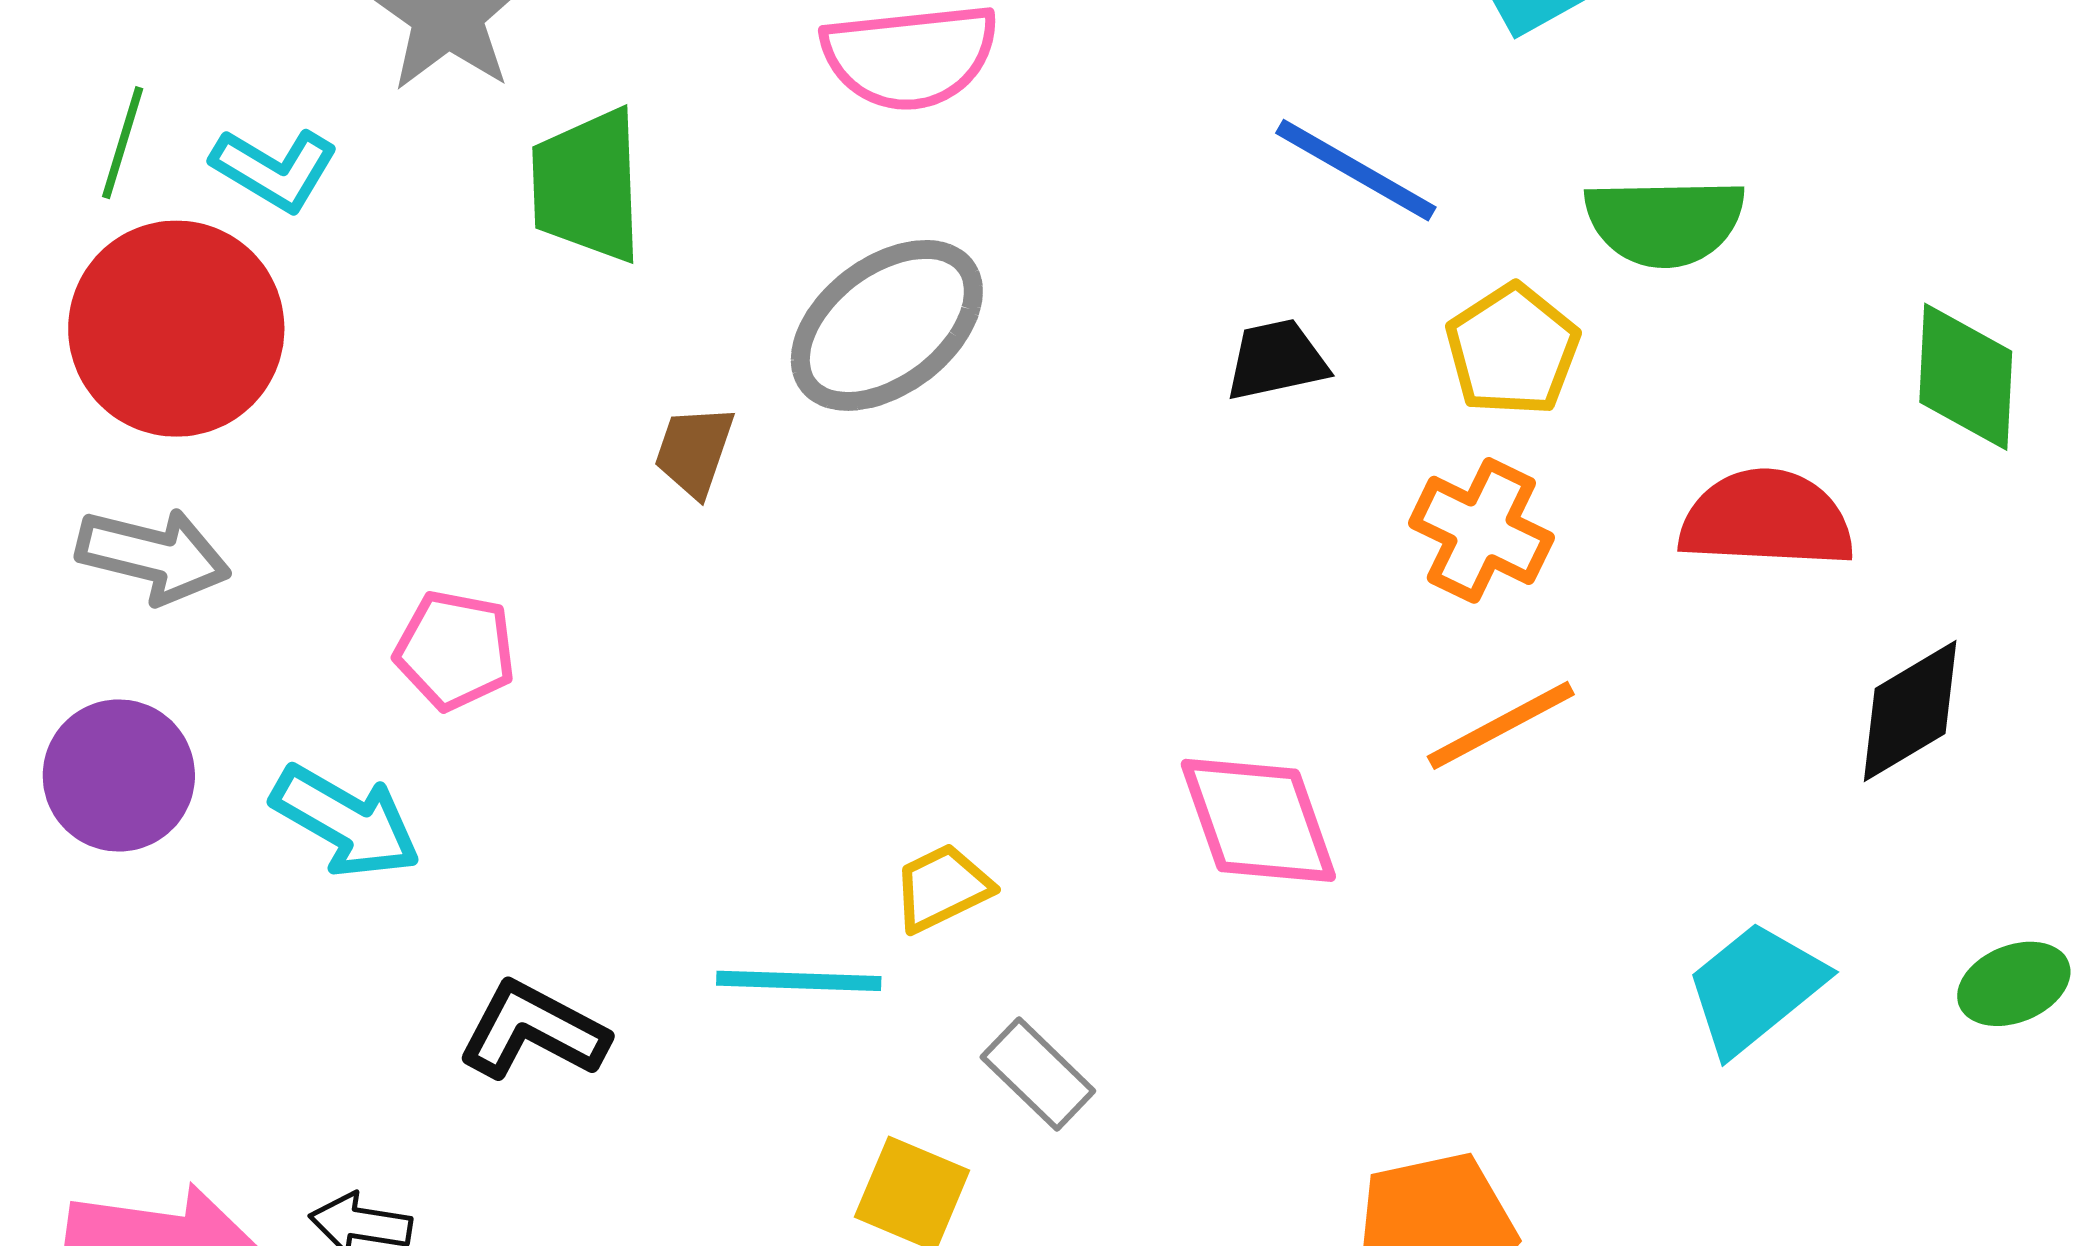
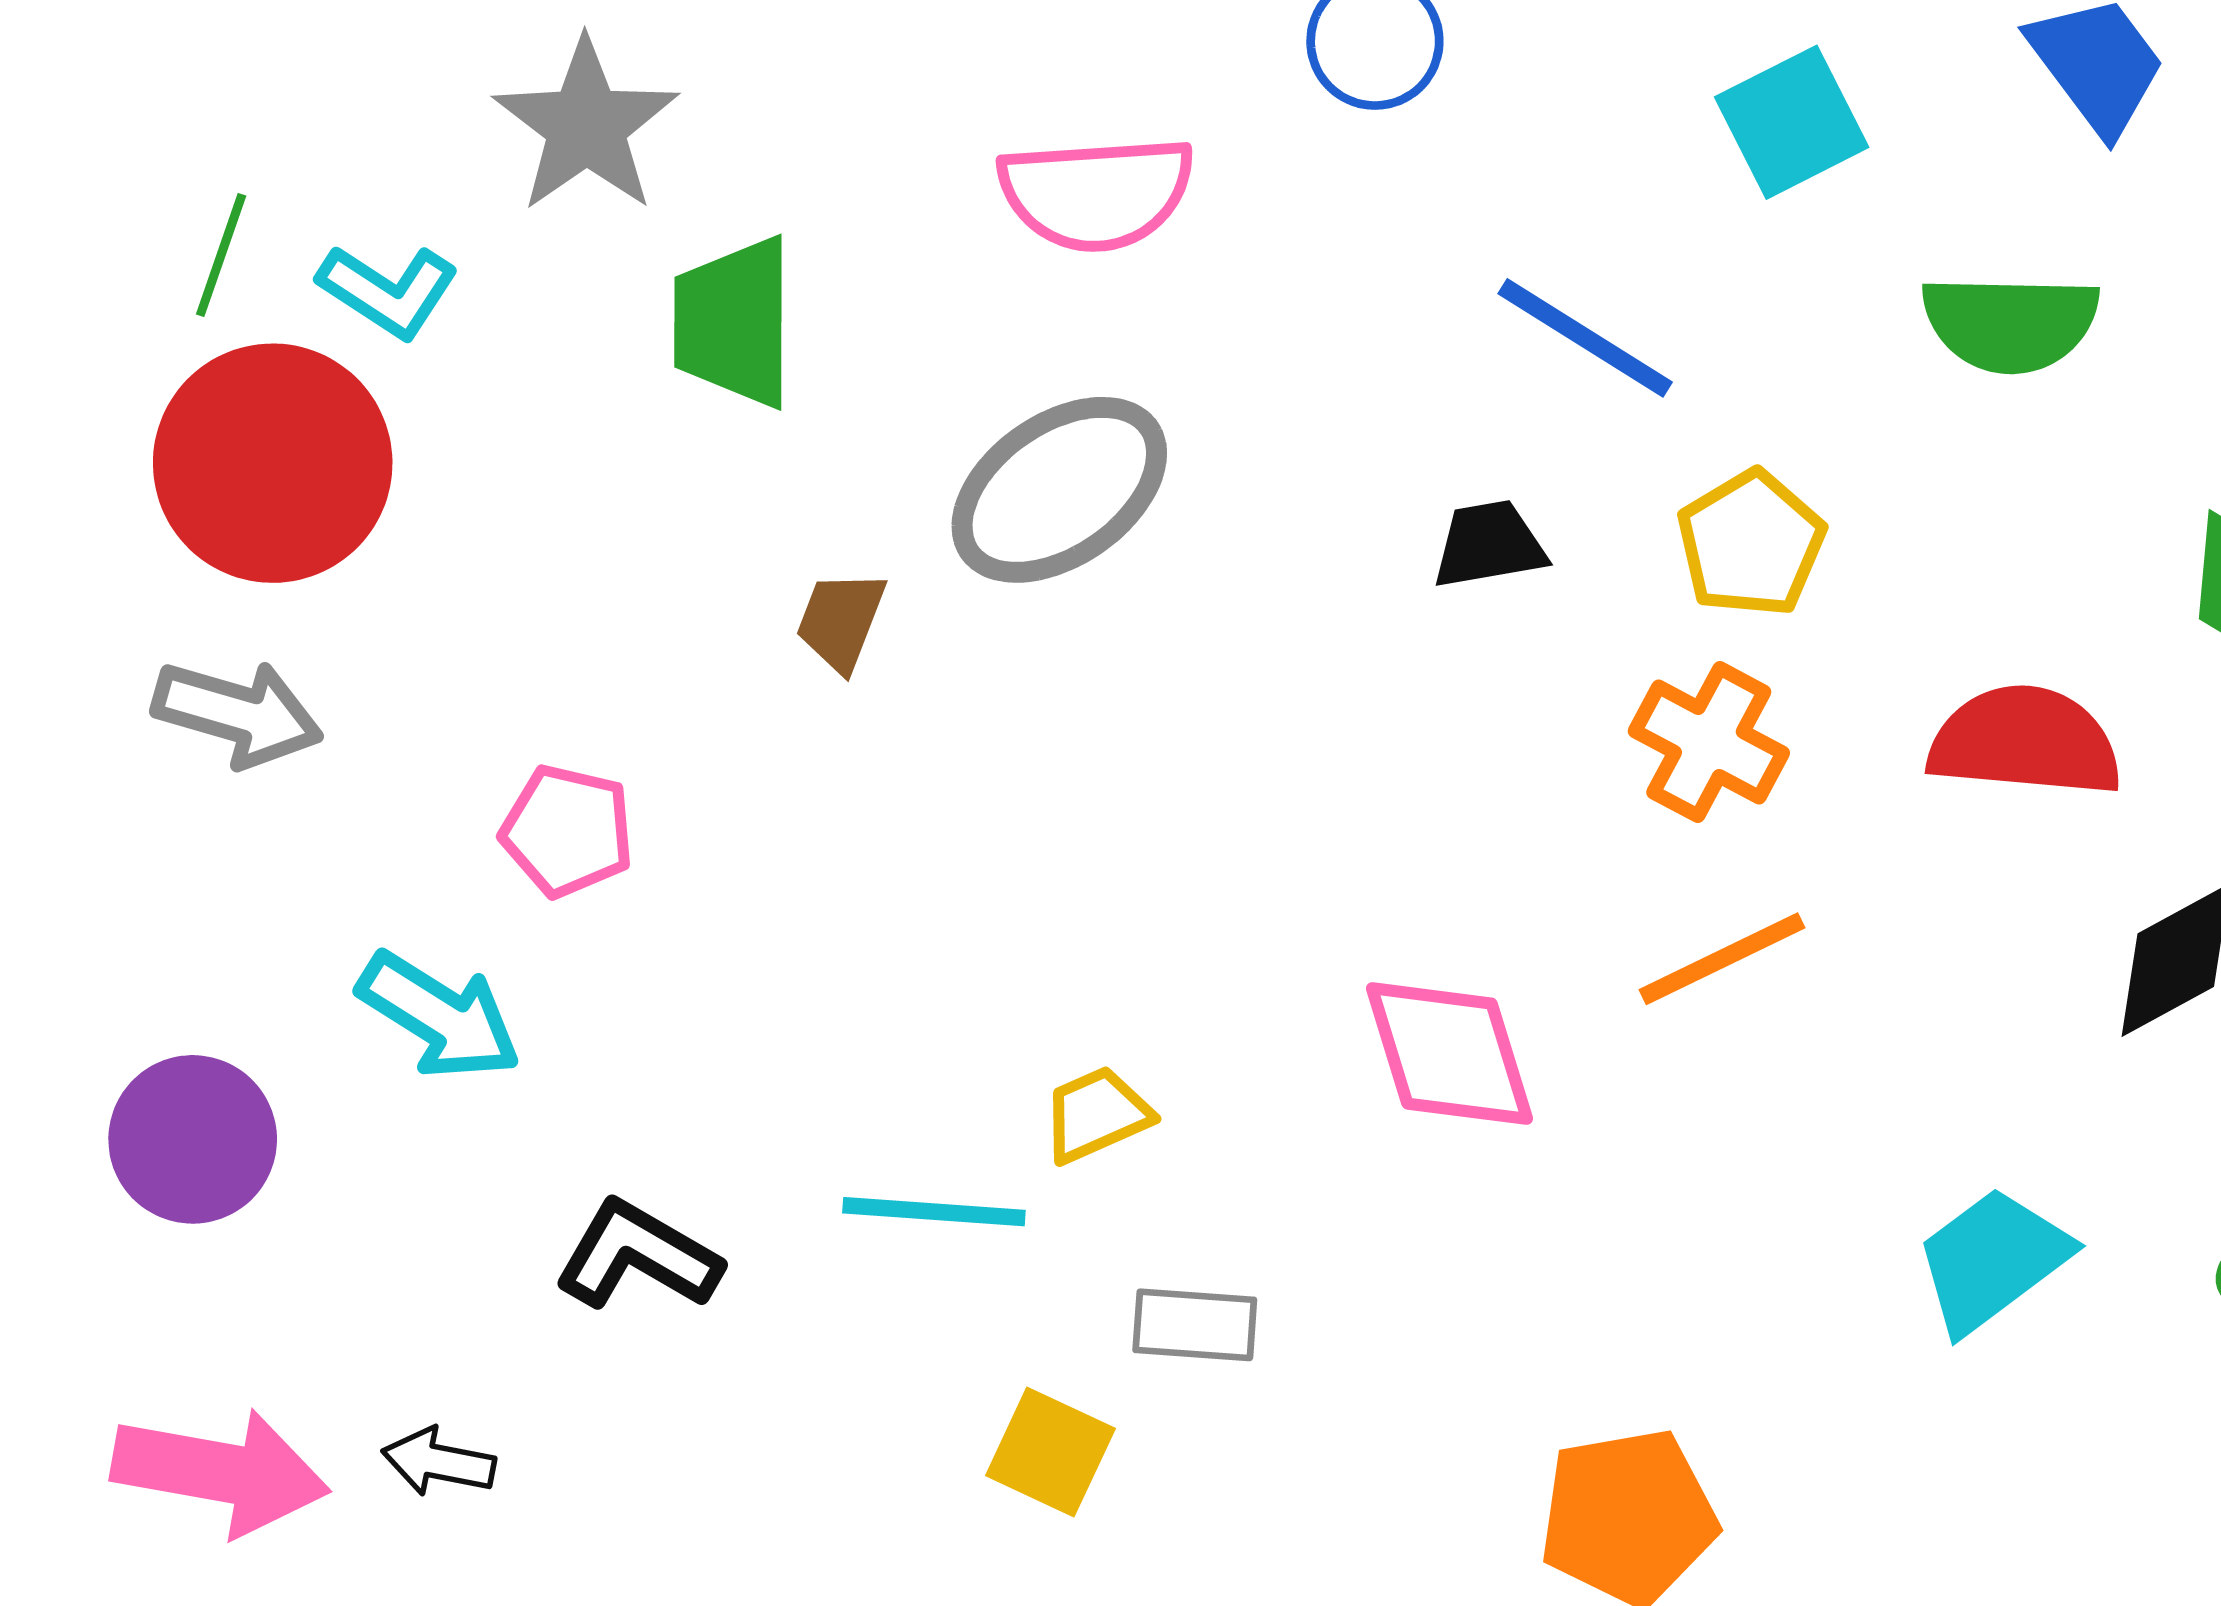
green semicircle: (1665, 222) -> (2010, 323), moved
purple circle: (119, 775) -> (193, 1139), moved
gray rectangle: (1038, 1074) -> (1195, 1325), turned -42

